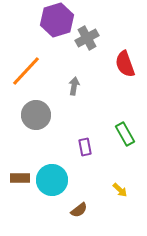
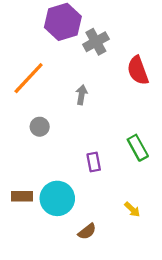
gray circle: (36, 115) -> (40, 127), size x0.6

